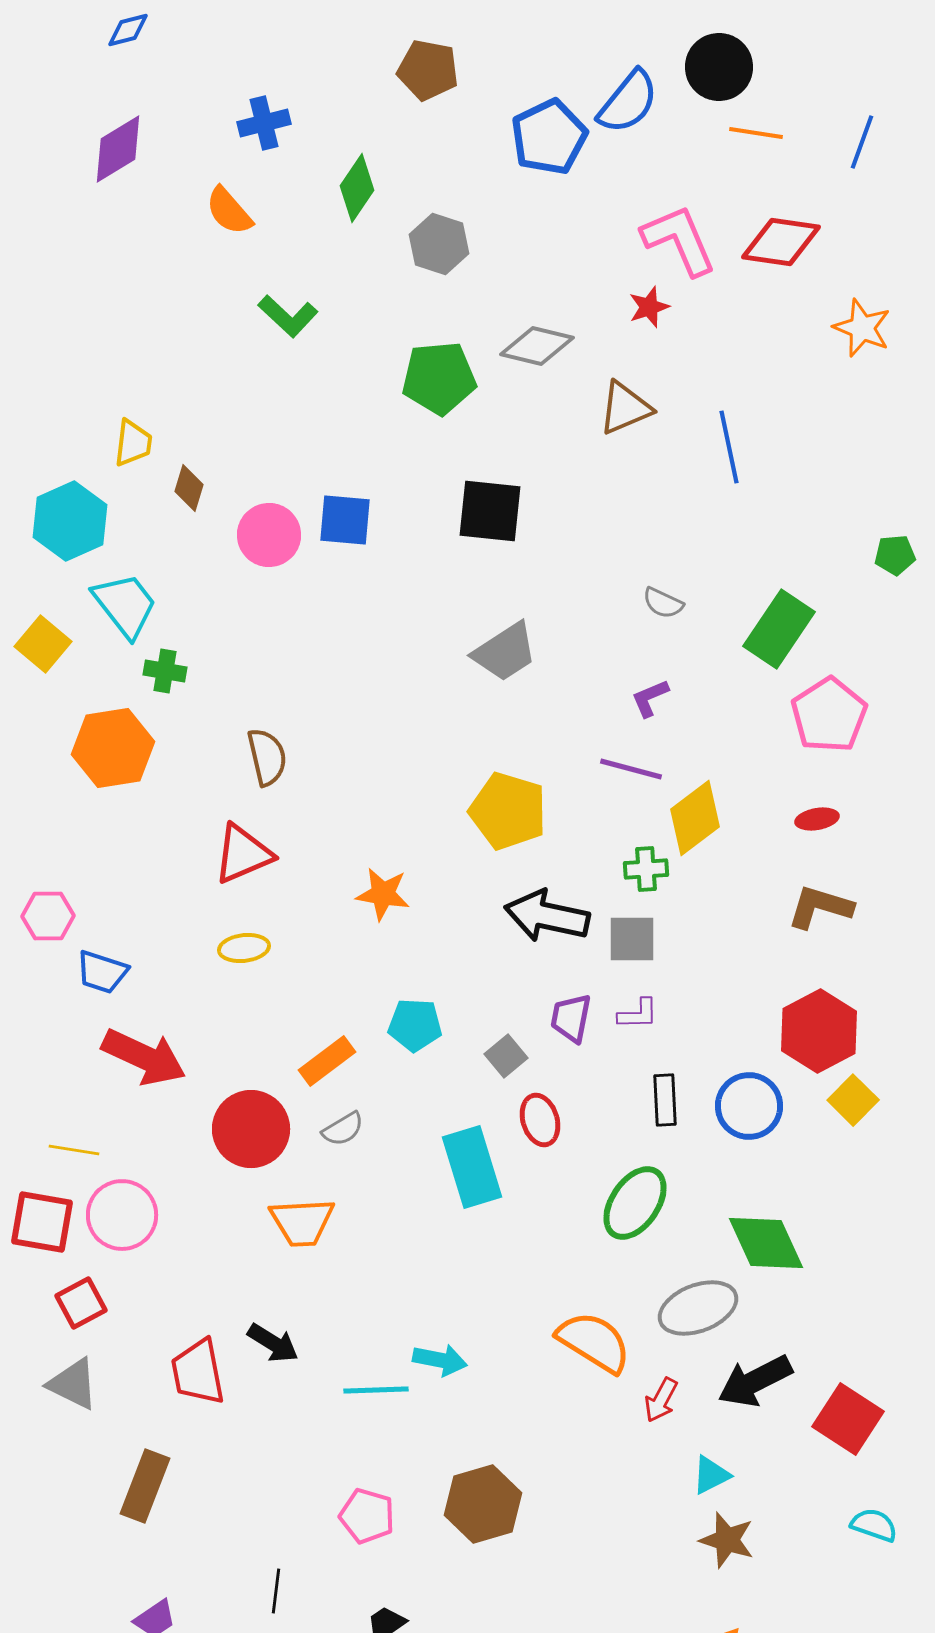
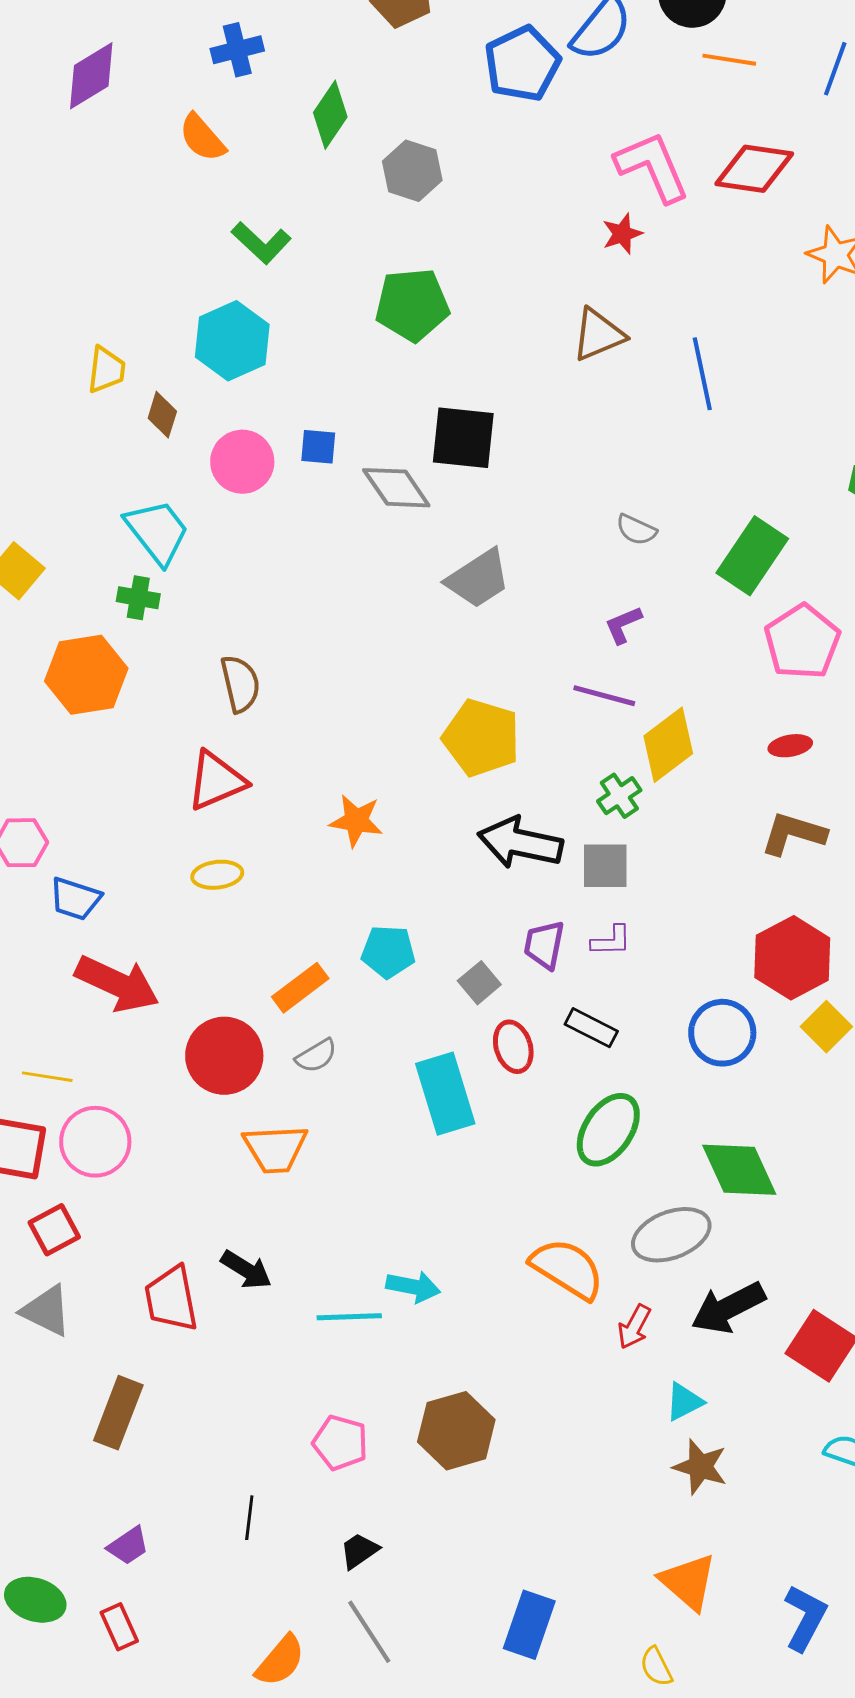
gray diamond: (537, 346) -> (396, 488), moved, turned 42
blue square: (345, 520) -> (318, 447), size x0.7
cyan hexagon: (70, 521) -> (232, 341), moved
cyan trapezoid: (125, 605) -> (157, 532), moved
green cross: (646, 869) -> (619, 796), turned -30
black rectangle: (665, 1100) -> (591, 1028), moved, turned -60

